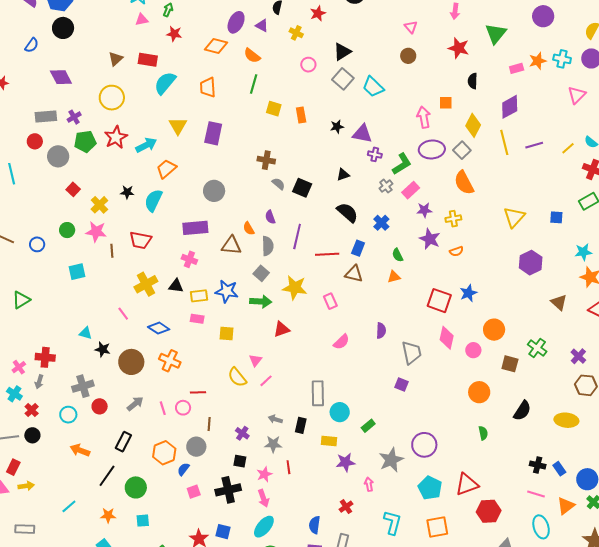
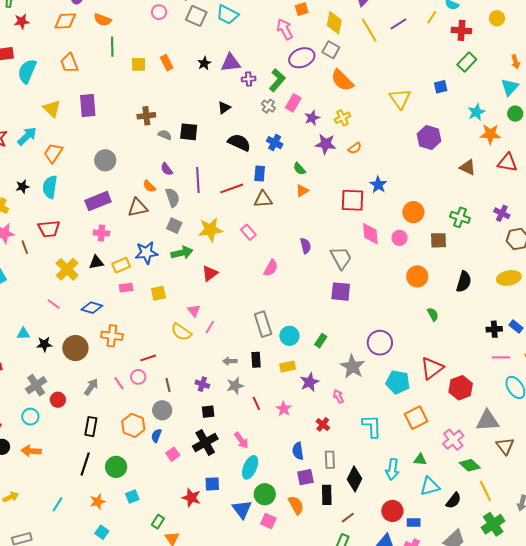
purple square: (402, 385) -> (341, 292), size x1.5
orange arrow: (80, 450) -> (31, 451), moved
pink star: (264, 474) -> (284, 409), moved

